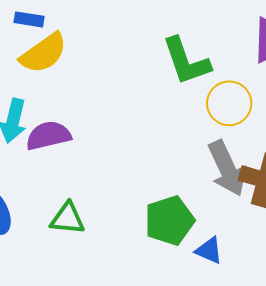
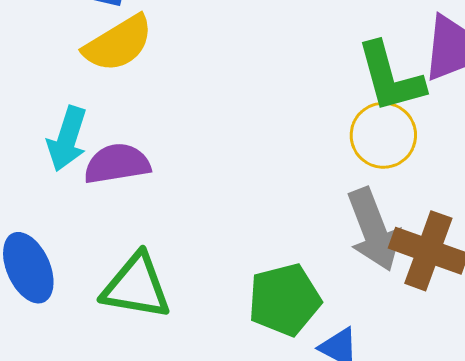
green L-shape: (186, 61) -> (390, 77), moved
green triangle: (67, 219) -> (136, 286), size x1.4

